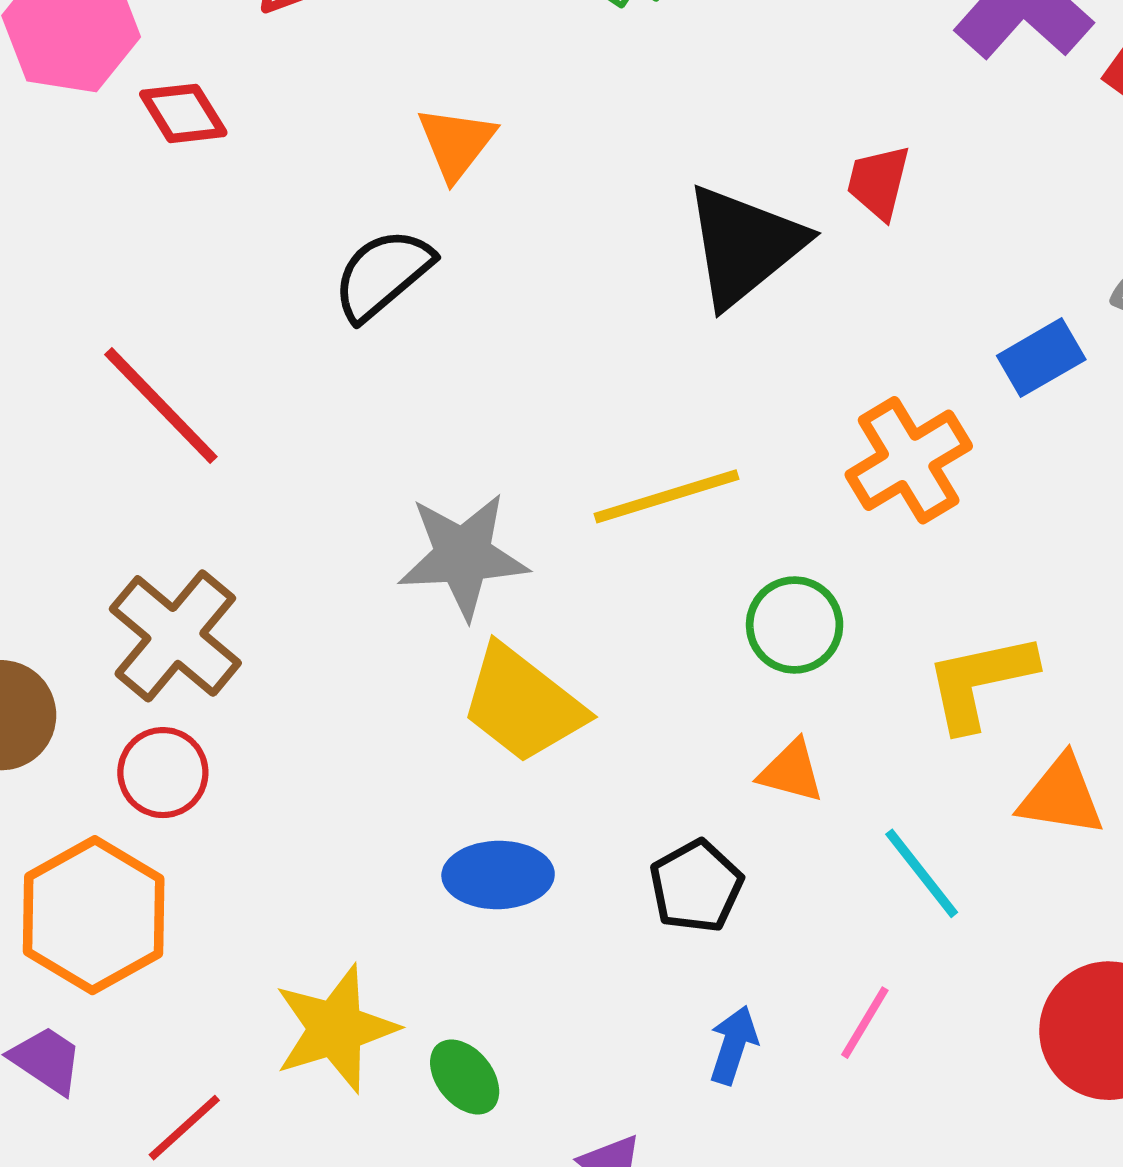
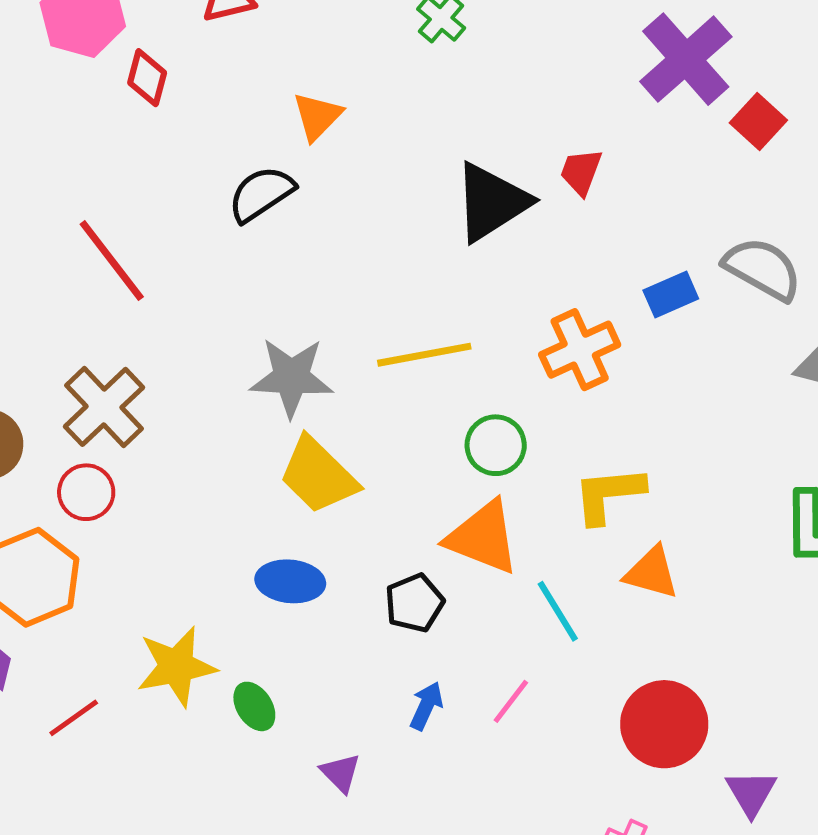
red diamond: (183, 113) -> (147, 78), turned 40
orange triangle: (791, 771) -> (483, 537), size x1.8

